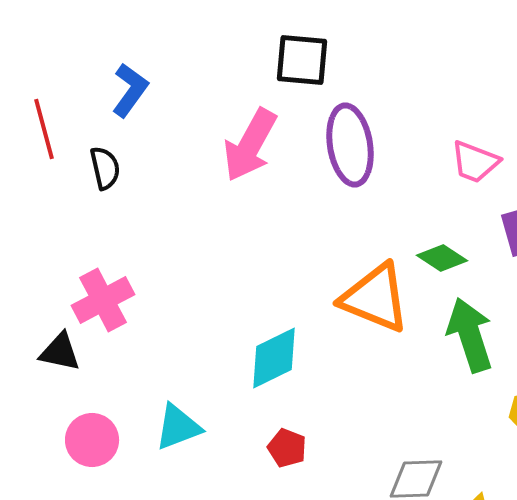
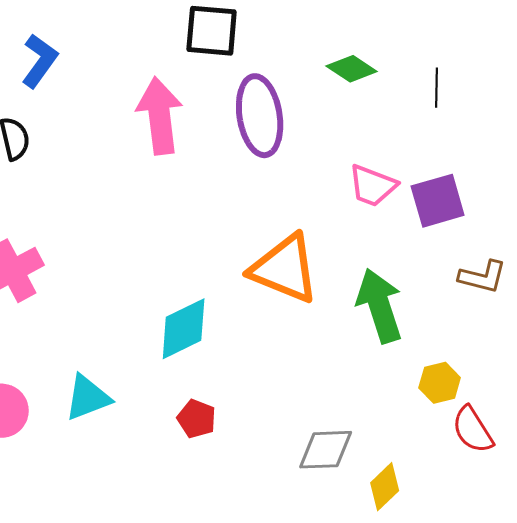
pink arrow: (250, 145) -> (160, 116), turned 144
pink trapezoid: (475, 162) -> (373, 186), moved
green diamond: (442, 258) -> (352, 69), moved

